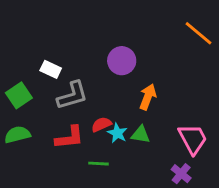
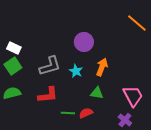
white rectangle: (51, 69) -> (14, 48), moved
red semicircle: (101, 124) -> (86, 113), moved
cyan star: (117, 133) -> (76, 71), moved

